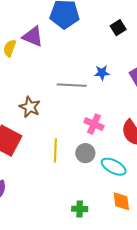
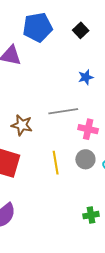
black square: (118, 28) -> (81, 30), moved
gray line: (72, 85) -> (63, 111), moved

